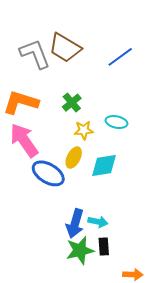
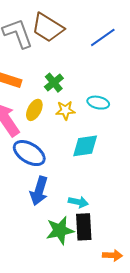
yellow ellipse: (74, 158) -> (34, 110), moved
blue arrow: (75, 224) -> (39, 191), moved
black rectangle: (104, 247) -> (84, 227), size x1.5

